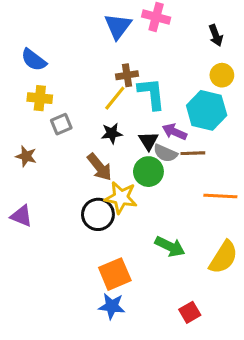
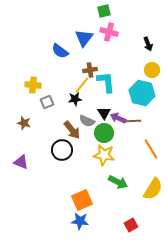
blue semicircle: (34, 60) -> (60, 51), moved
purple arrow: (174, 132) -> (118, 118), moved
black star: (112, 133) -> (75, 99), moved
gray semicircle: (165, 153) -> (87, 121), moved
orange line: (220, 196) -> (151, 149), turned 55
yellow star: (121, 198) -> (104, 155), moved
black circle: (98, 214) -> (62, 150), moved

